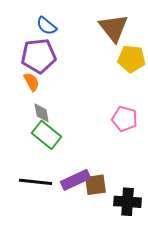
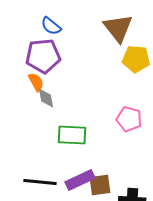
gray diamond: (42, 113) -> (46, 98), moved
green rectangle: (47, 135) -> (72, 135), moved, turned -36

